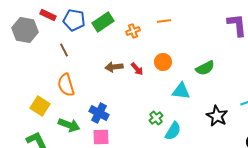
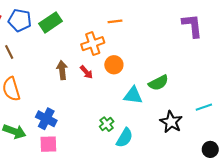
orange cross: (133, 31) -> (93, 44), moved, size x1.5
brown arrow: (114, 67) -> (62, 70), turned 90
green semicircle: (205, 68) -> (158, 83), moved

